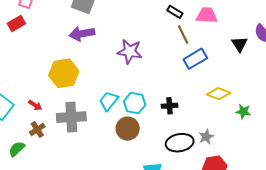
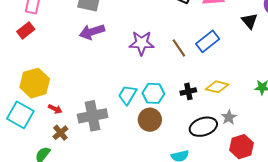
brown line: (183, 35) -> (179, 48), moved
yellow hexagon: (64, 73) -> (35, 83), moved
yellow diamond: (219, 94) -> (217, 87), moved

